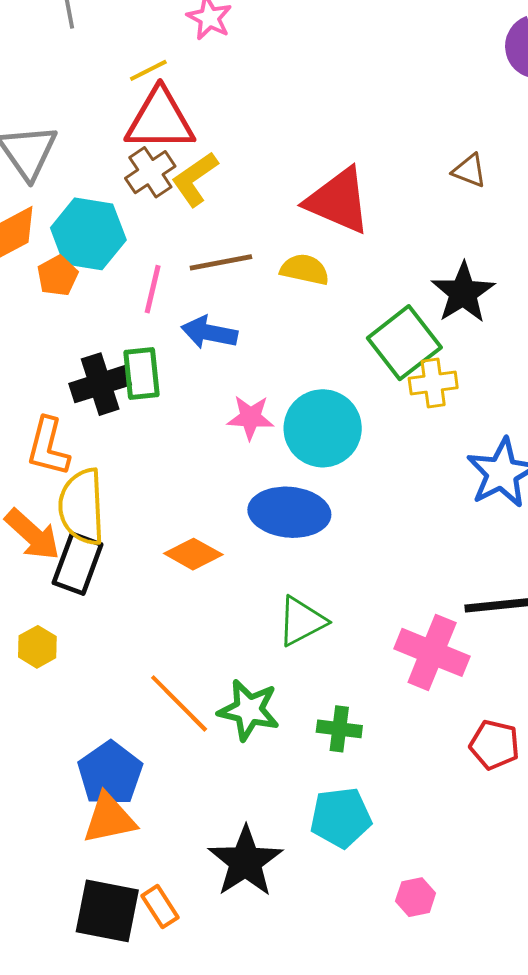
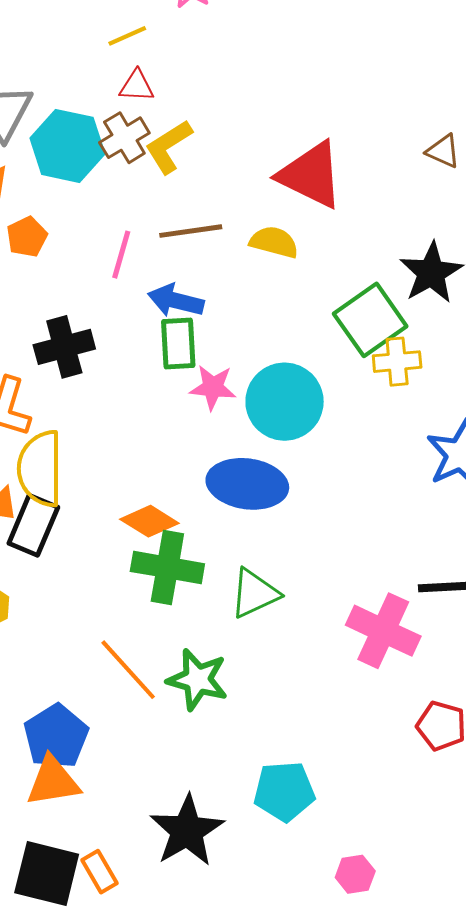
red triangle: (160, 120) -> (137, 86), size x0.5
cyan hexagon: (88, 234) -> (67, 146), moved
green rectangle: (141, 373) -> (178, 343), moved
green cross: (339, 729) -> (167, 568), moved, size x1.6

